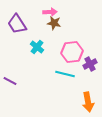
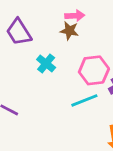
pink arrow: (50, 12) -> (75, 16), moved
cyan line: (65, 74) -> (84, 100), turned -36

